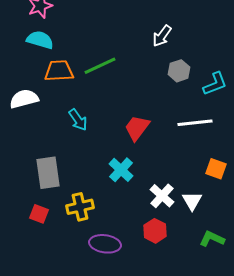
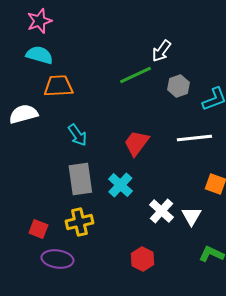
green line: (100, 66) -> (135, 75), moved
gray rectangle: (48, 173) -> (80, 179), moved
red hexagon: (155, 231) -> (142, 259), moved
purple ellipse: (105, 244) -> (57, 259), moved

